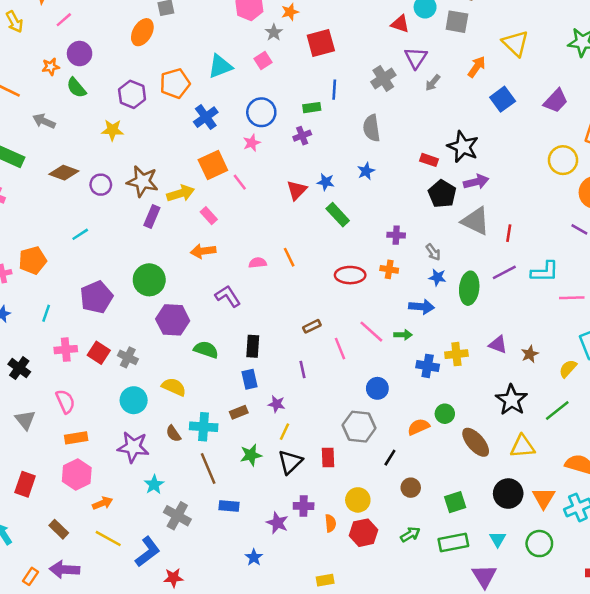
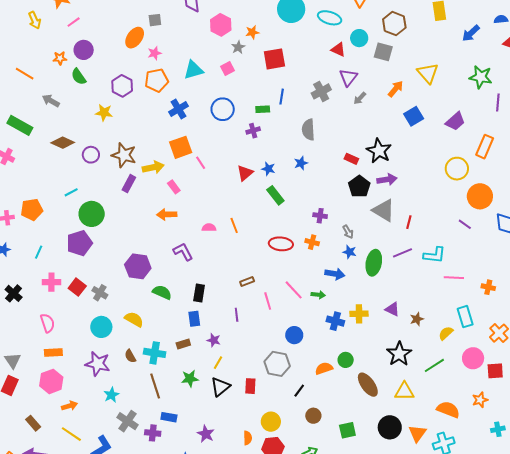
pink star: (252, 143) -> (155, 53), moved
green circle: (149, 280) -> (92, 214), moved
gray triangle: (25, 420) -> (13, 361), moved
purple cross: (304, 506) -> (153, 433), moved

